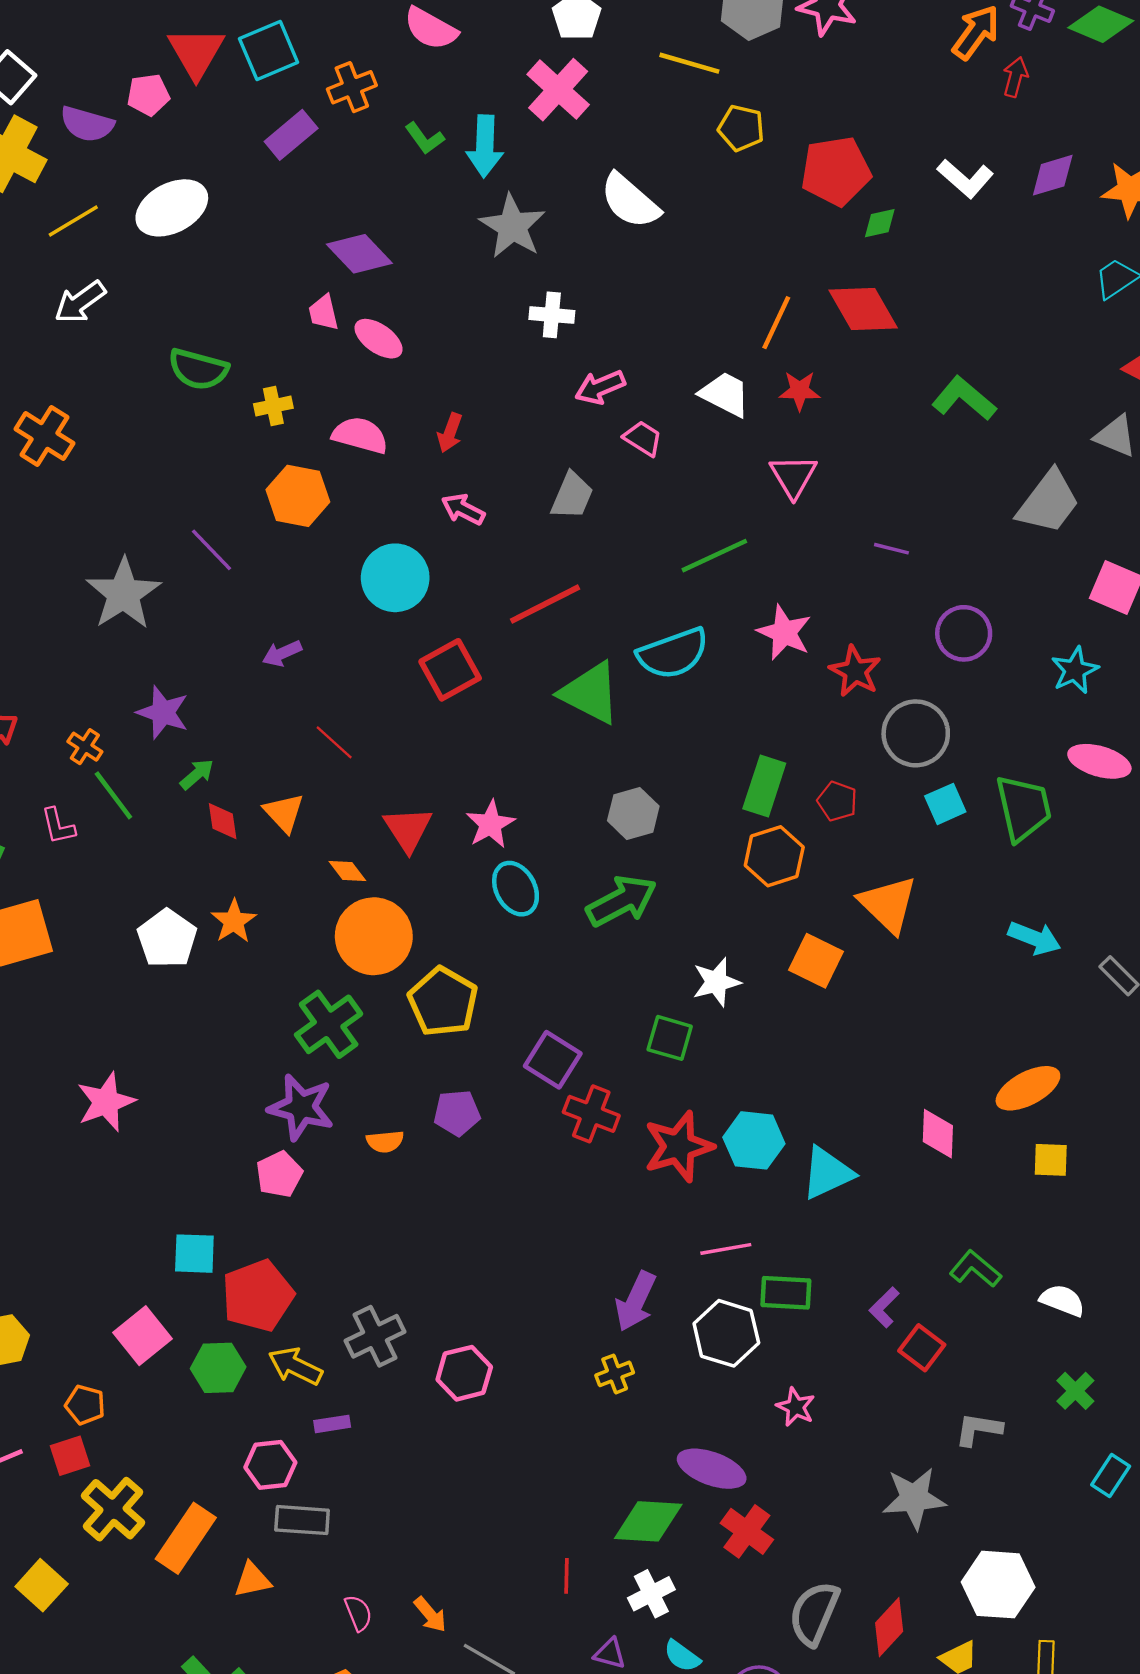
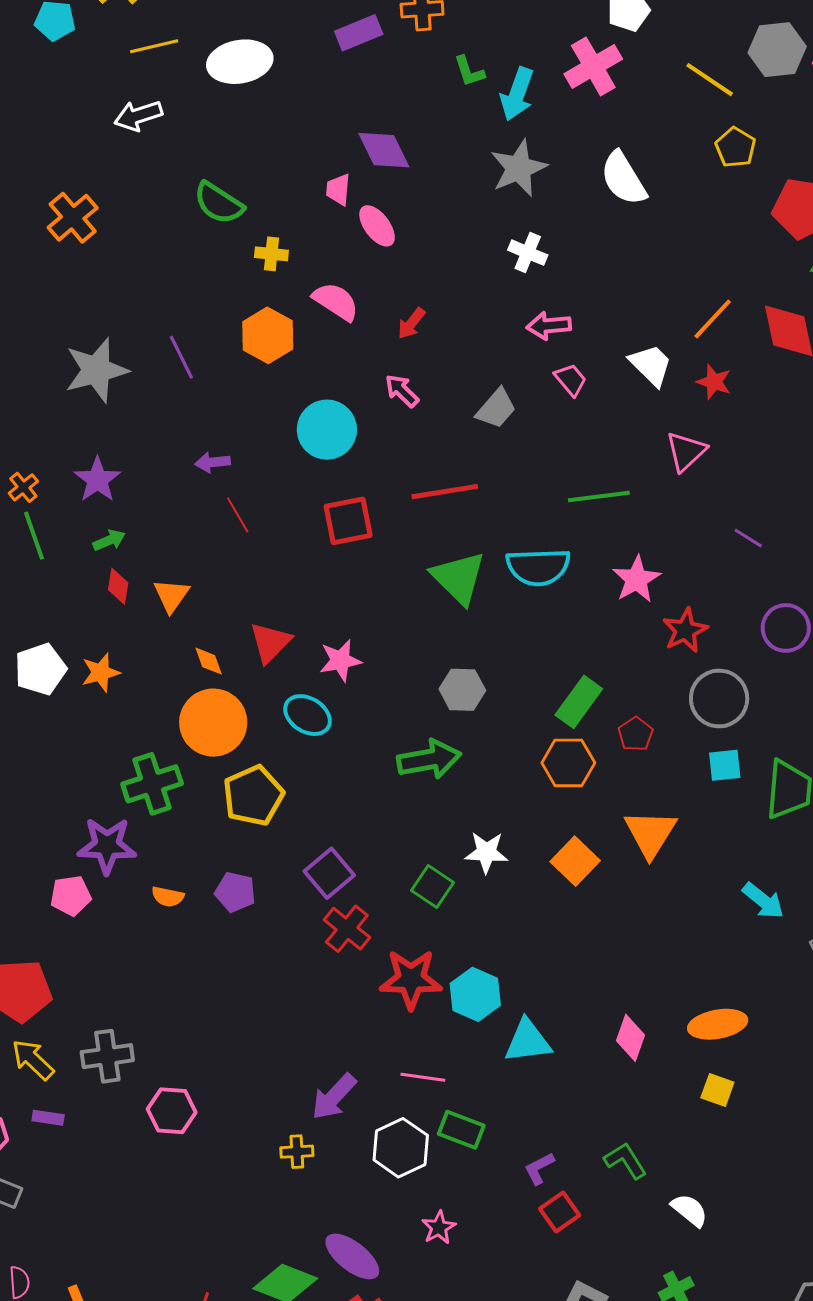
red line: (334, 742) -> (238, 515), moved
cyan ellipse: (516, 889) -> (308, 715), moved, turned -48
purple star: (301, 1107) -> (107, 846), turned -30

